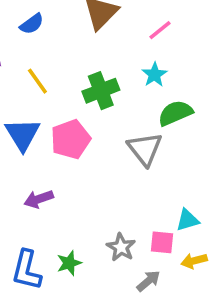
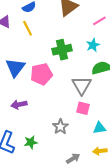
yellow line: (37, 81) -> (28, 28), moved
pink square: (162, 242) -> (83, 108), moved
gray star: (121, 247) -> (60, 127), moved

